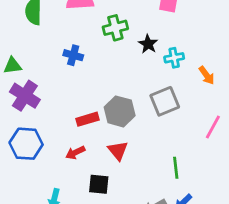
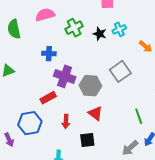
cyan cross: (174, 58) -> (119, 29), moved
purple cross: (25, 96) -> (65, 76), moved
red rectangle: (87, 119) -> (48, 98), moved
red arrow: (75, 153) -> (66, 122), turned -48

